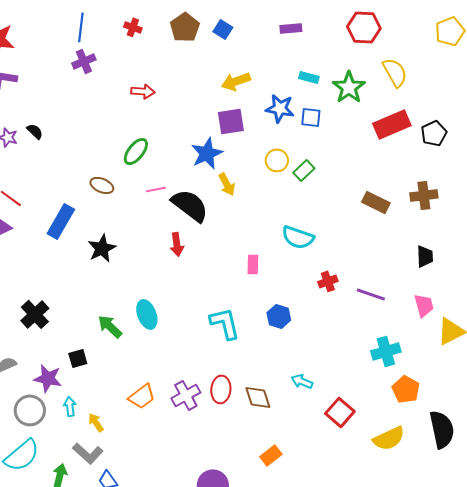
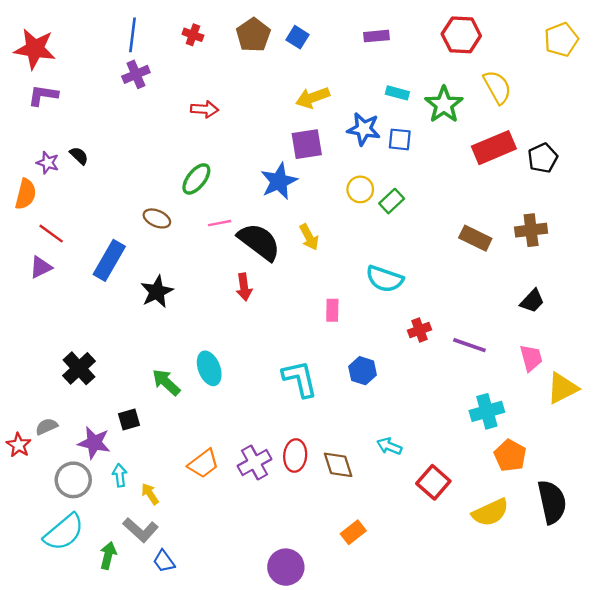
yellow arrow: (227, 184) -> (309, 237), moved
black trapezoid: (425, 256) -> (532, 301), turned 45

